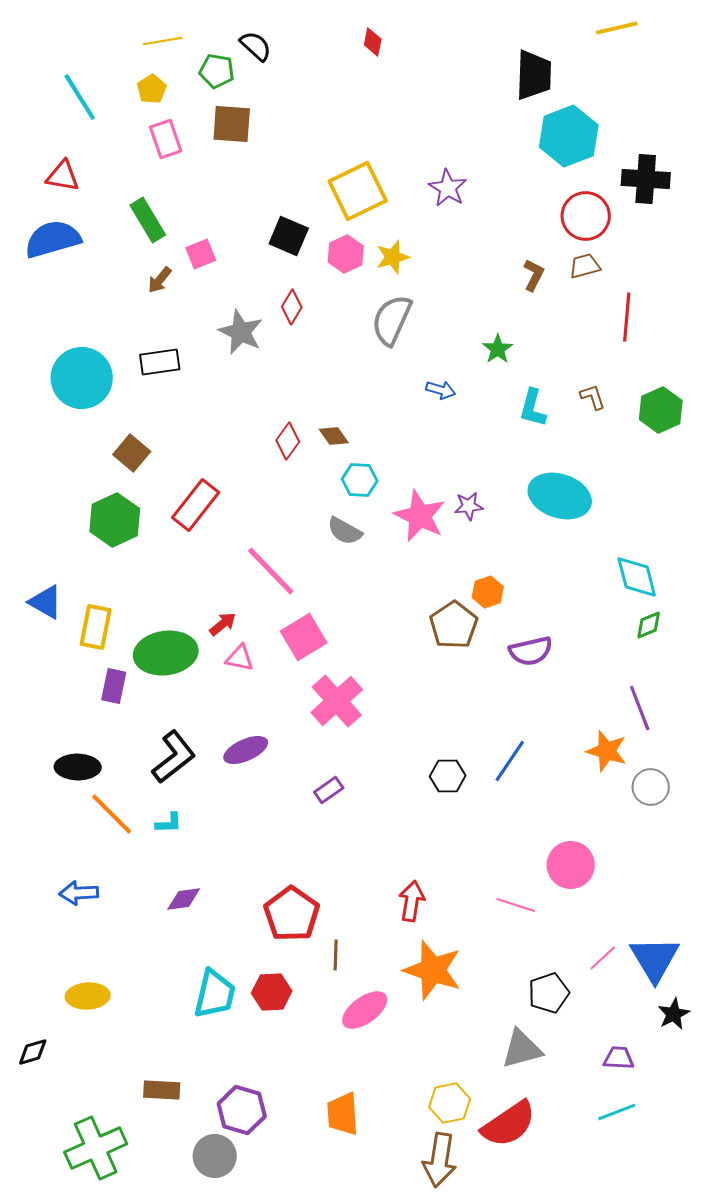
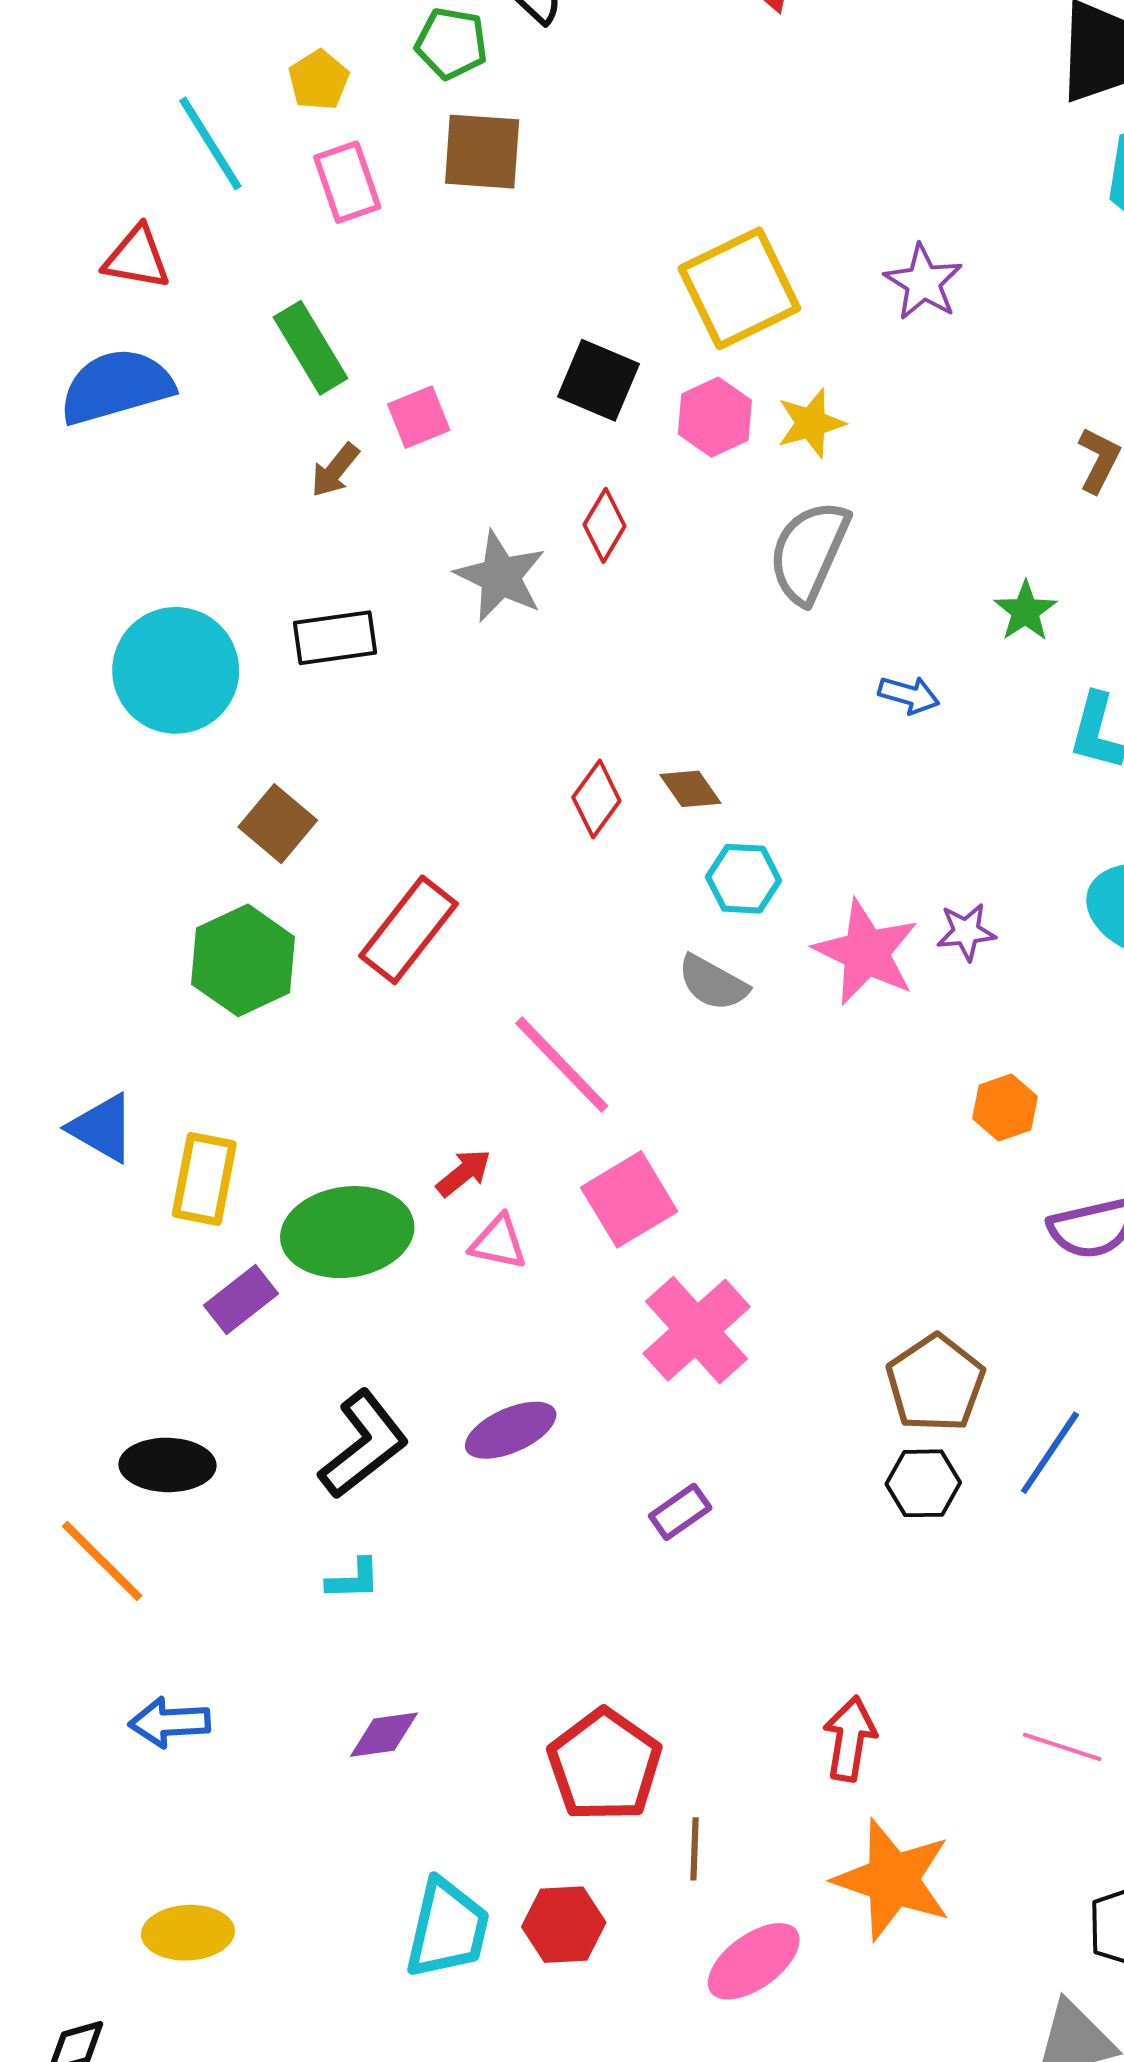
cyan line: (80, 97) -> (210, 143), moved
brown pentagon: (454, 625) -> (936, 1383), moved
purple rectangle: (114, 686) -> (241, 1299), turned 40
orange line: (112, 814) -> (102, 1561), moved

